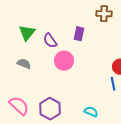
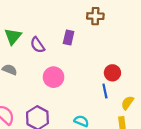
pink circle: (64, 61) -> (54, 77), moved

